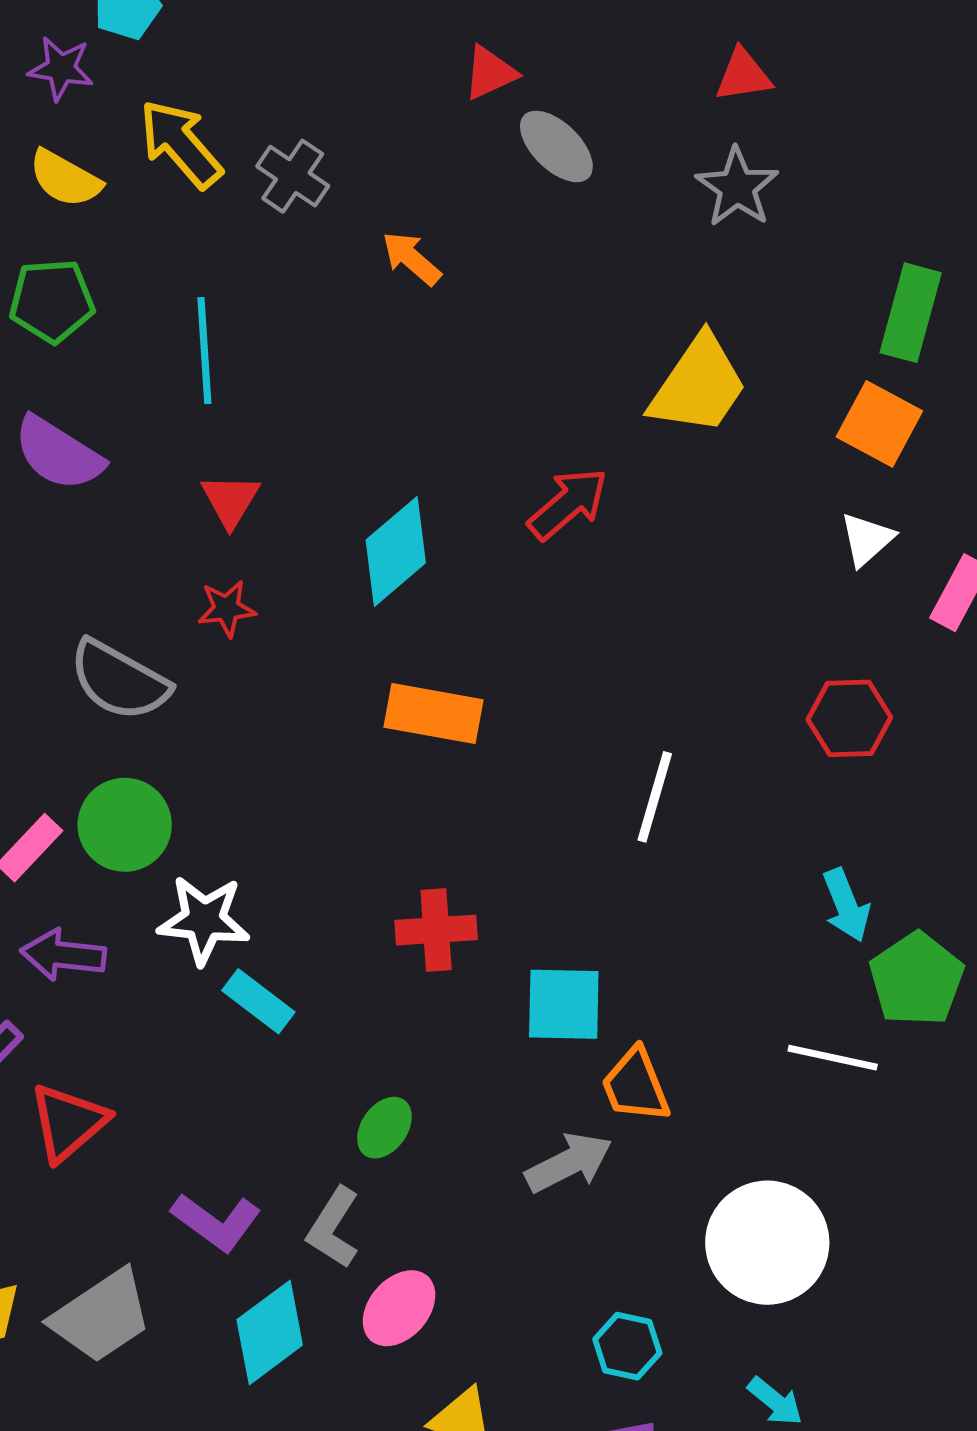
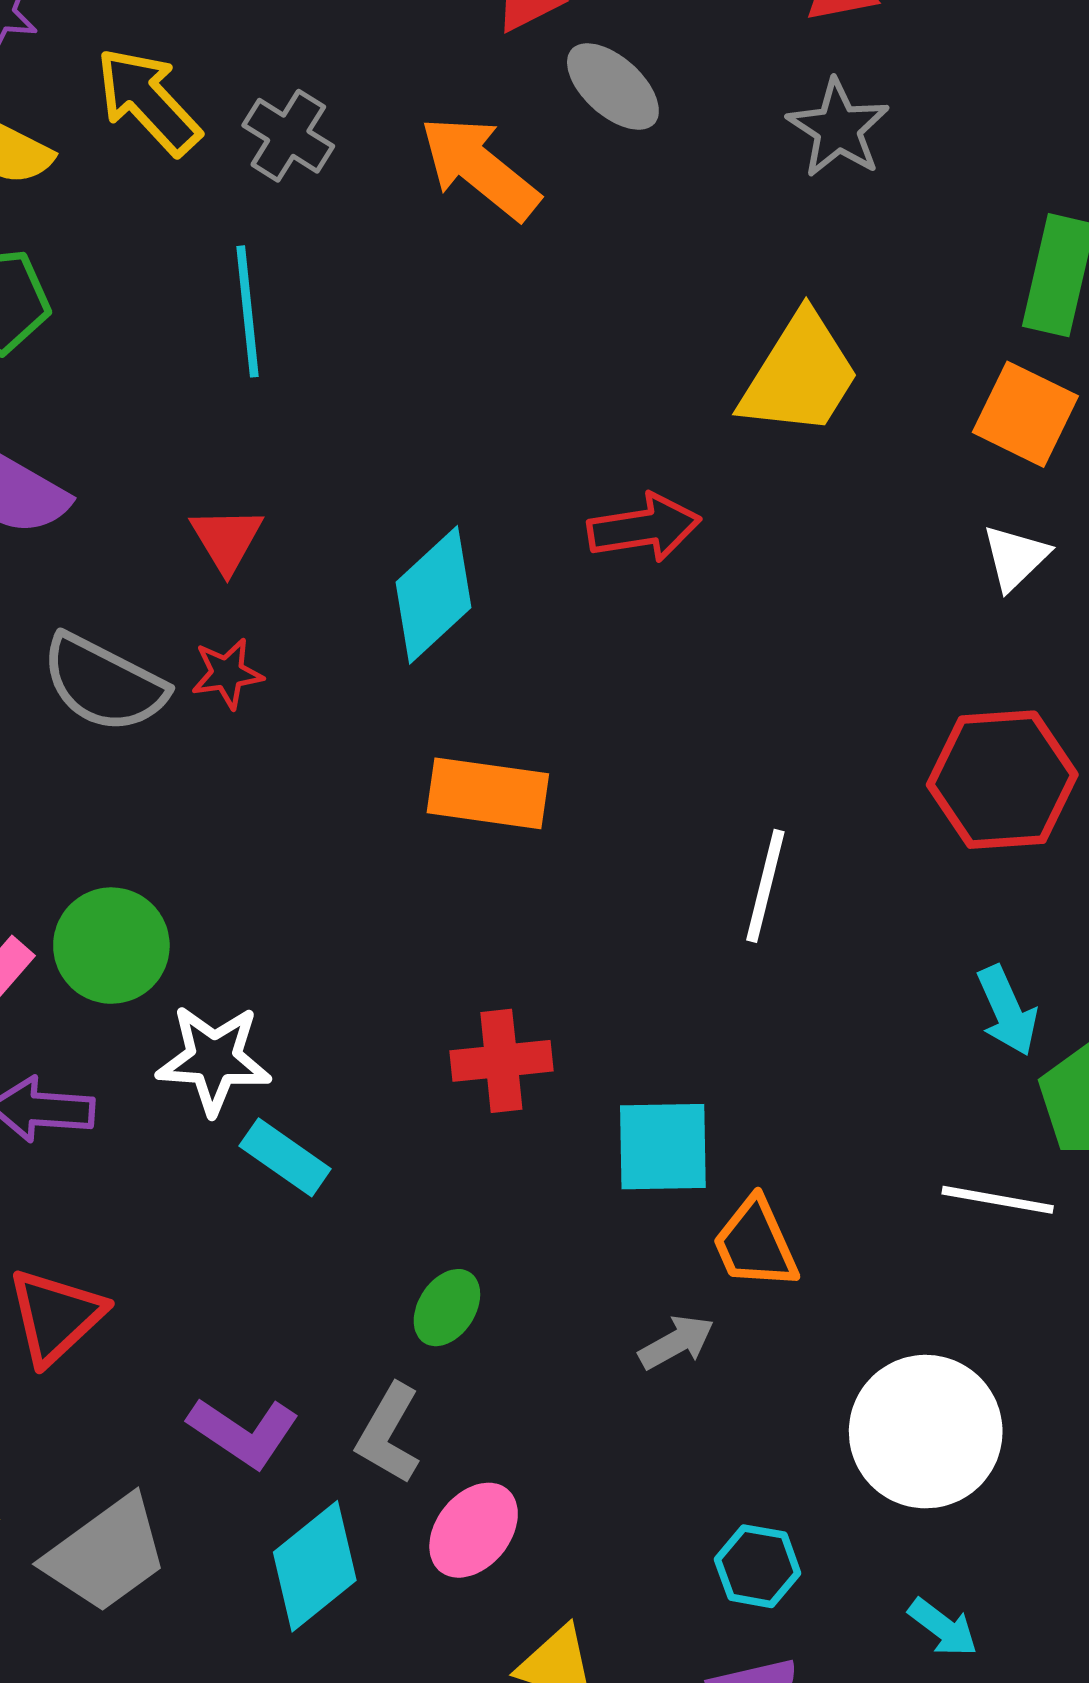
orange arrow: (411, 258) -> (480, 168), moved, size x1.6
cyan line: (204, 351) -> (248, 311), moved
red arrow: (568, 504) -> (644, 528), turned 34
gray semicircle: (119, 680) -> (104, 683), moved
red hexagon: (849, 718) -> (1002, 780), size x1.4
gray arrow: (569, 1163) -> (676, 1342), size x0.7

